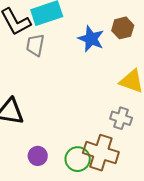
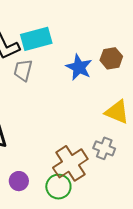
brown cross: (101, 153) -> (70, 163), moved, turned 36

